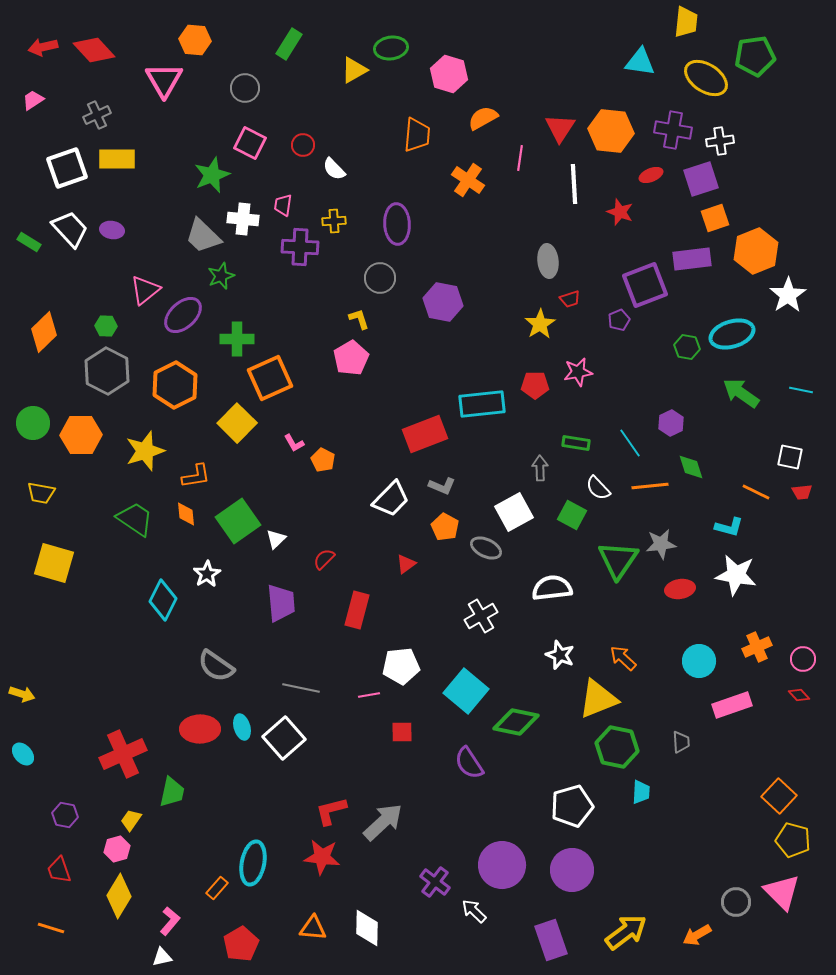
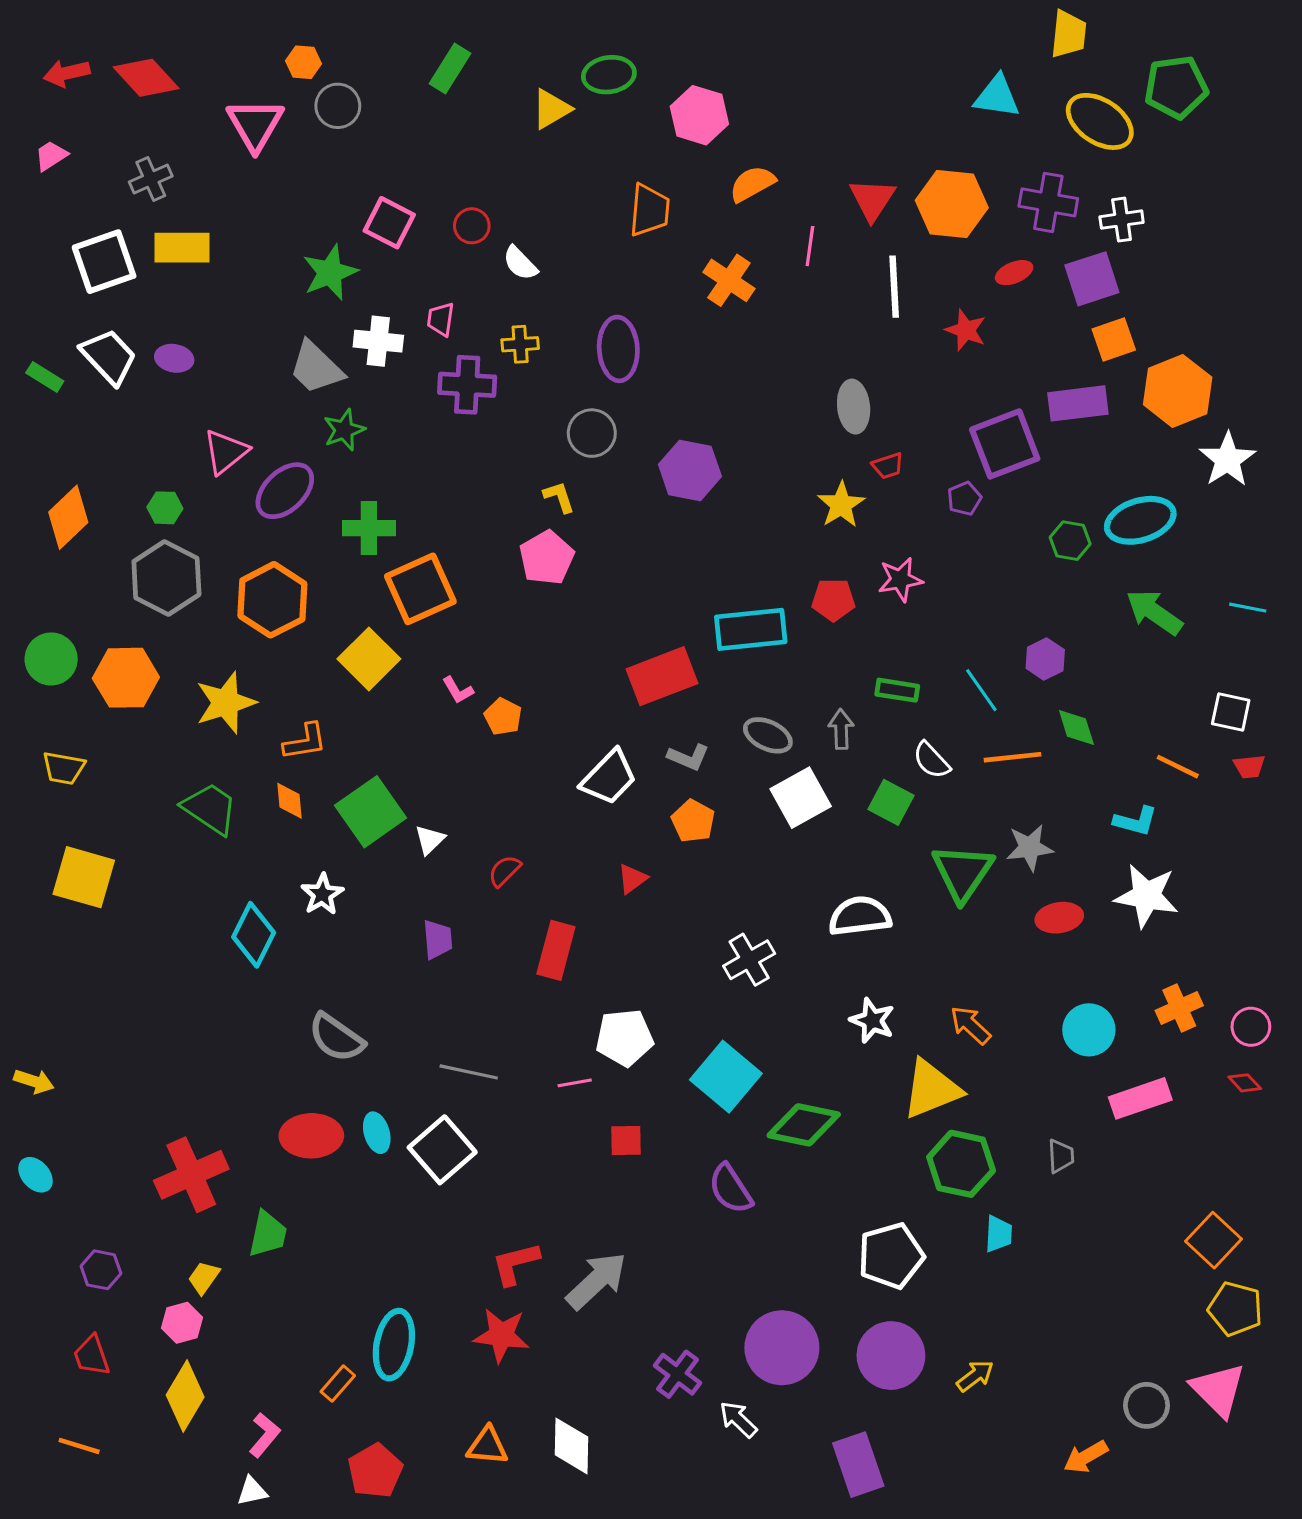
orange hexagon: (195, 40) -> (304, 62), size x0.7
gray circle: (245, 88) -> (338, 106), moved
gray ellipse: (486, 548) -> (768, 735), moved
purple trapezoid: (281, 603) -> (438, 939), size x0.7
yellow arrow: (626, 932) -> (975, 1376), moved, size x0.6

